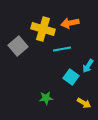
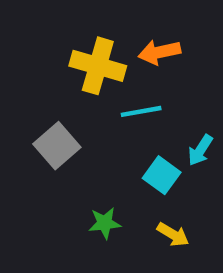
gray square: (18, 46) -> (57, 146), moved
yellow arrow: (84, 103) -> (173, 234), moved

